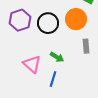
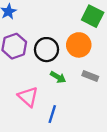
gray rectangle: (86, 46) -> (90, 76), turned -64
green arrow: (57, 57) -> (58, 77), moved

